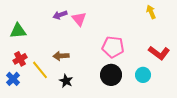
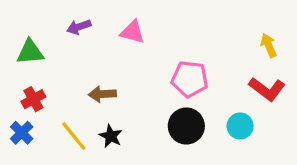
yellow arrow: (151, 12) -> (269, 45), moved
purple arrow: (60, 15) -> (79, 27), moved
pink triangle: (79, 19) -> (133, 32), turned -35
yellow line: (40, 70) -> (74, 136), moved

